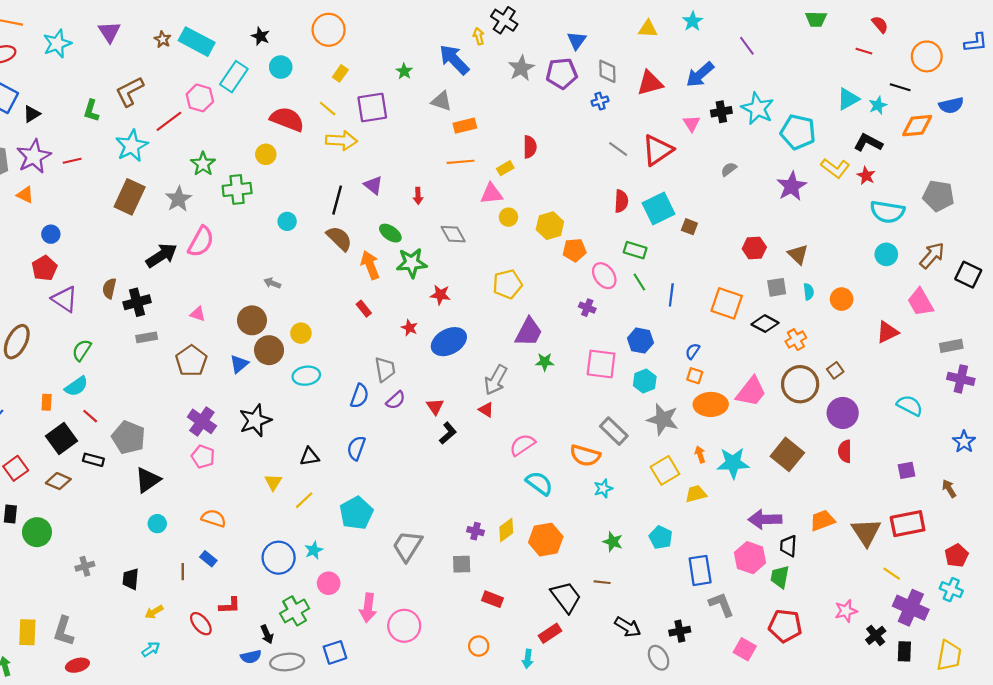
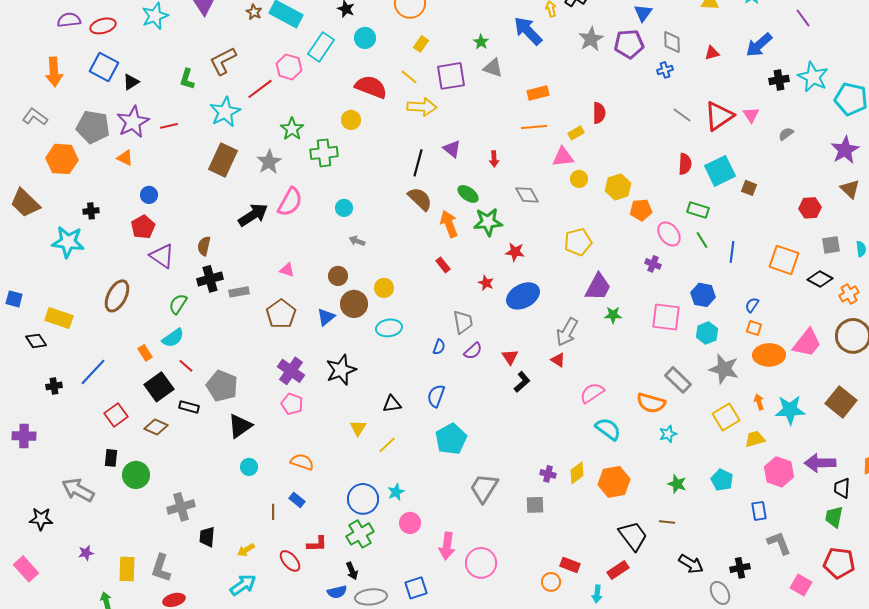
red triangle: (650, 83) -> (712, 53), size x0.6
gray triangle: (441, 101) -> (493, 68), moved
pink triangle: (692, 123) -> (751, 115), moved
cyan circle: (287, 221) -> (344, 208), moved
brown triangle: (798, 254) -> (850, 189), moved
black cross: (137, 302) -> (210, 279), moved
brown circle: (252, 320) -> (338, 276), size x0.7
blue semicircle: (359, 396) -> (439, 347), size x0.7
orange rectangle: (47, 402) -> (145, 353), turned -35
cyan pentagon: (356, 513) -> (451, 439), moved
pink hexagon: (750, 558) -> (779, 472), moved
gray cross: (85, 566) -> (181, 507), size x1.5
blue rectangle: (700, 570) -> (759, 511), size x0.7
black trapezoid: (131, 579) -> (207, 537), moved
red rectangle: (493, 599) -> (570, 565), moved
green cross: (295, 611) -> (360, 534), moved
cyan arrow: (151, 649) -> (243, 585), size x1.5

